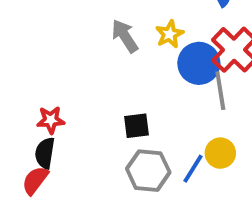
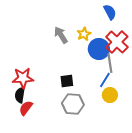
red star: (51, 120) -> (23, 78), size x1.5
blue line: (193, 169) -> (105, 80), moved
red semicircle: (35, 180) -> (26, 108), moved

